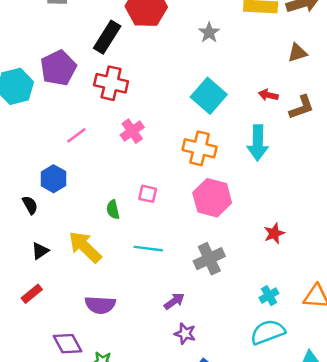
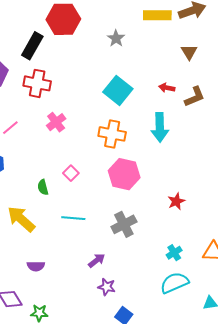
brown triangle: (297, 53) -> (189, 52), turned -42
pink square: (148, 194) -> (71, 173), turned 35
purple semicircle: (100, 305) -> (36, 266), size x0.7

